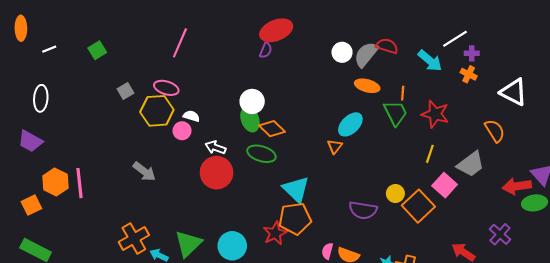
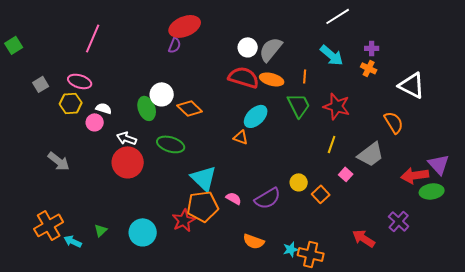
white line: (455, 39) -> (338, 16), moved
red semicircle: (387, 46) -> (244, 77), moved, size x1.4
orange line: (403, 93) -> (305, 76), moved
yellow hexagon: (157, 111) -> (71, 103), size x0.7
green ellipse: (250, 119) -> (147, 108), moved
orange diamond: (272, 129) -> (190, 108), moved
orange triangle: (335, 146) -> (241, 137), turned -49
pink square: (445, 185) -> (346, 174), size x0.6
orange square: (418, 206) -> (321, 194), size x0.6
purple semicircle: (363, 210) -> (268, 198), turned -40
green triangle: (188, 244) -> (101, 230), size x0.5
pink semicircle: (327, 251) -> (234, 198), moved, turned 105

